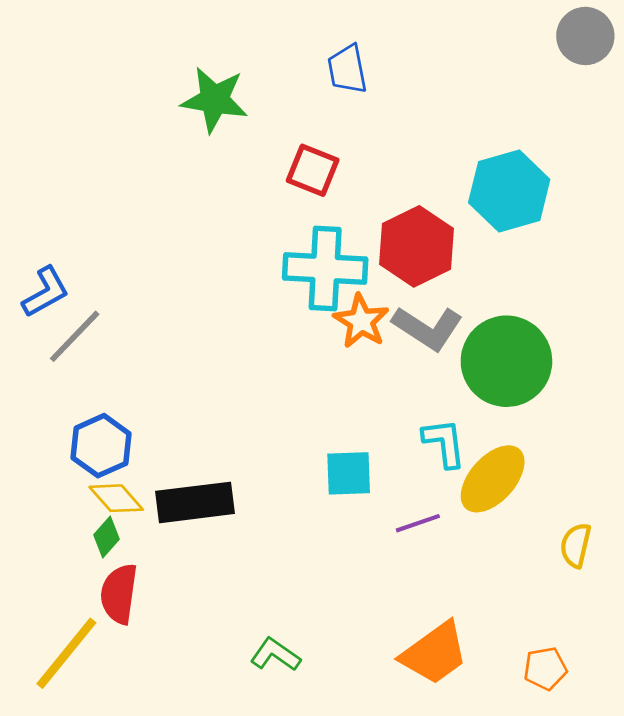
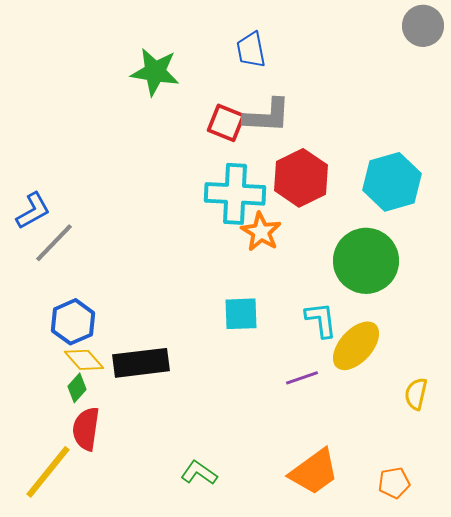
cyan hexagon: (509, 191) -> (392, 182), moved
gray L-shape: (428, 328) -> (267, 116), moved, turned -30
cyan square: (349, 473) -> (241, 314), moved

